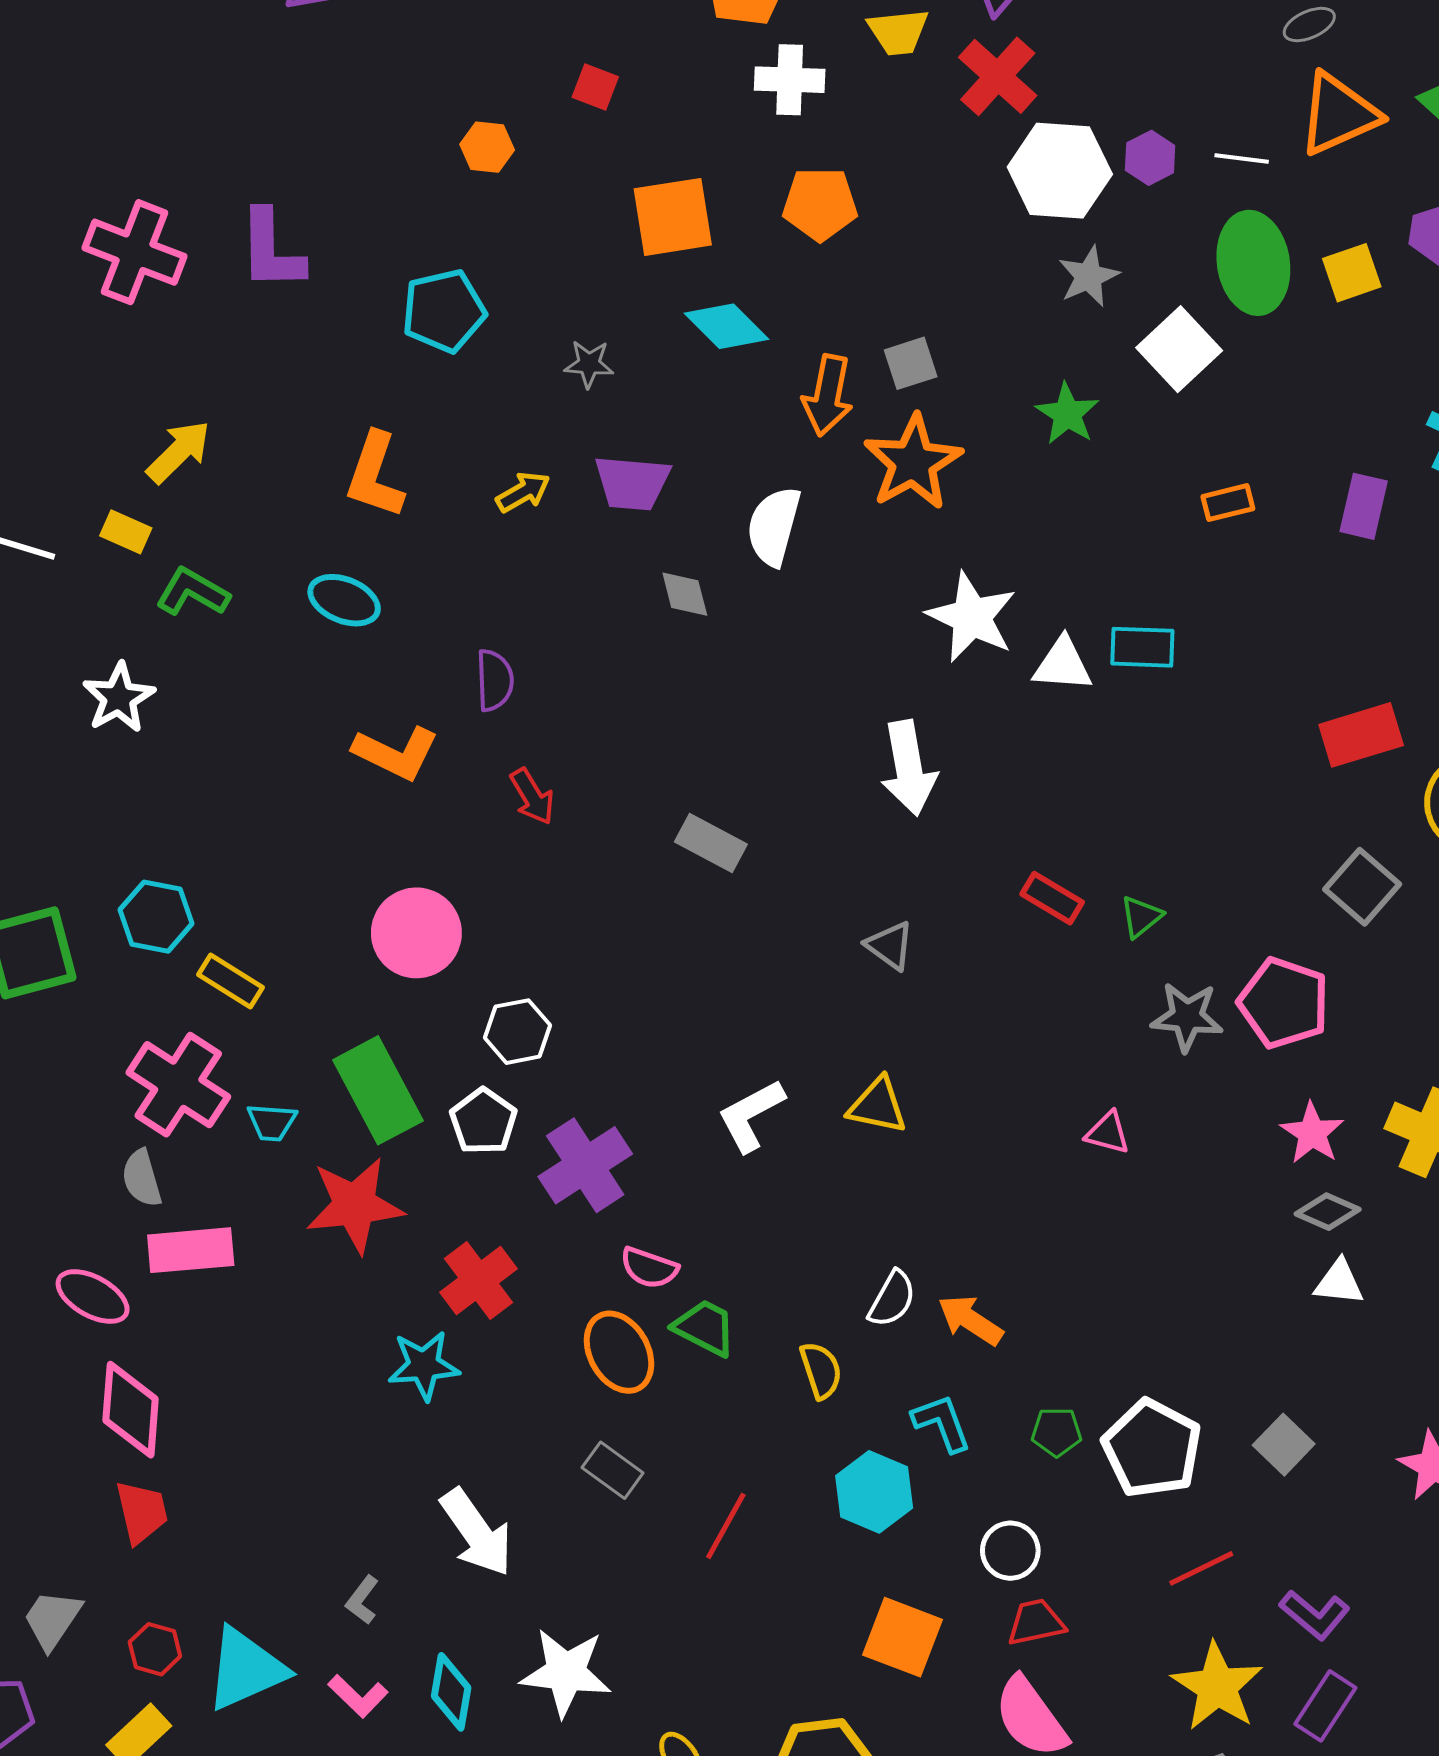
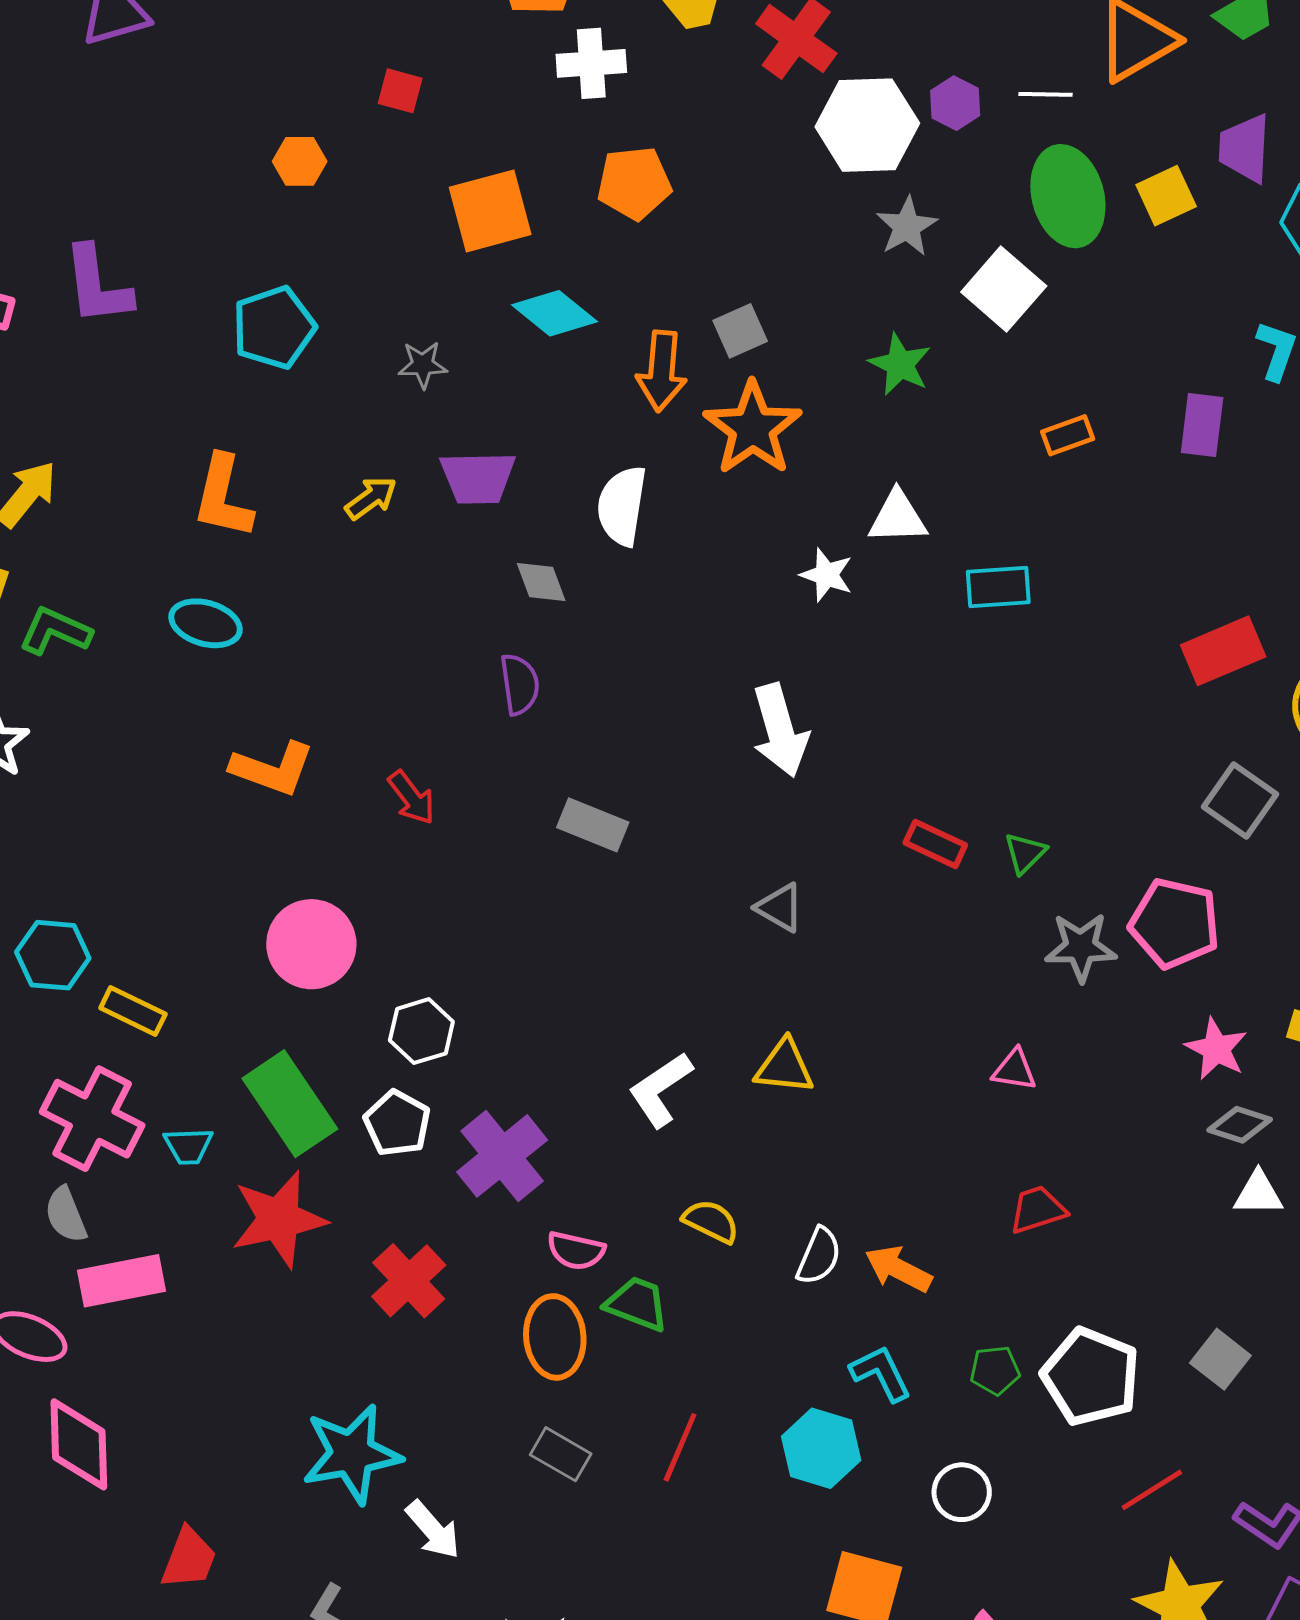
white star: (972, 617) -> (827, 575), size x0.6
white triangle: (1063, 665) -> (898, 517), moved
purple semicircle: (495, 680) -> (520, 684), moved
orange ellipse: (619, 1352) -> (555, 1337), turned 30
cyan star: (424, 1365) -> (352, 1454), moved, size x1.4
yellow semicircle: (821, 1370) -> (711, 1221), moved, turned -40
red trapezoid: (142, 1512) -> (189, 1558), moved, turned 40
red line: (726, 1526) -> (680, 1447), moved
white arrow: (477, 1533) -> (433, 1530), size x0.7
red trapezoid: (1036, 1622) -> (1038, 1210), moved

